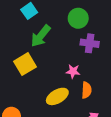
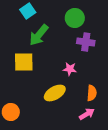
yellow square: (25, 64) -> (24, 62), turned 30
orange semicircle: (87, 90) -> (92, 93), moved

